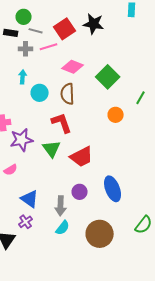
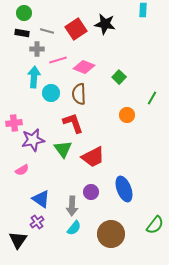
green circle: (24, 17) -> (24, 13), moved
pink line: (49, 47) -> (58, 60), moved
cyan arrow: (23, 77) -> (34, 77), size x1.5
green square: (108, 77) -> (119, 77), size x0.6

